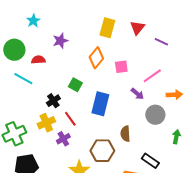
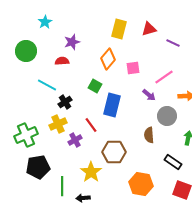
red triangle: (137, 28) -> (149, 29), turned 35
red semicircle: (38, 60) -> (62, 61), moved
cyan line: (23, 79) -> (47, 85), moved
green square: (75, 85) -> (95, 86), moved
red line: (70, 119) -> (91, 125), moved
brown semicircle: (125, 134) -> (149, 135), moved
black rectangle: (150, 161) -> (173, 162), moved

